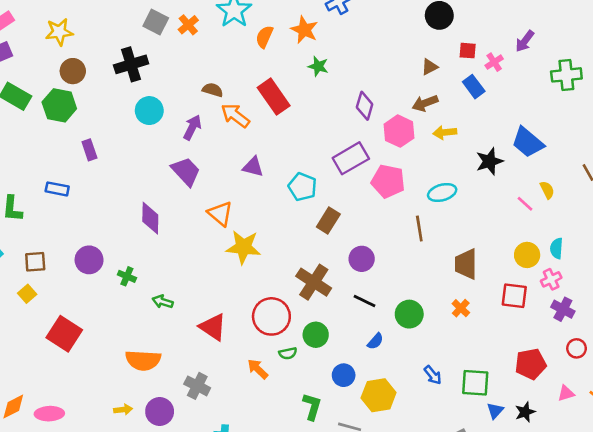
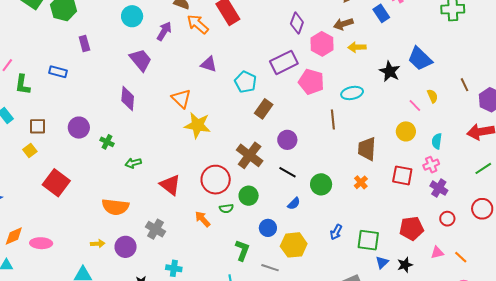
black star: (489, 161) -> (390, 71), turned -30
purple trapezoid: (186, 171) -> (141, 60), moved
yellow circle: (527, 255) -> (406, 131), moved
green arrow: (163, 302) -> (133, 163), turned -35
blue arrow: (433, 375) -> (336, 232), turned 63

